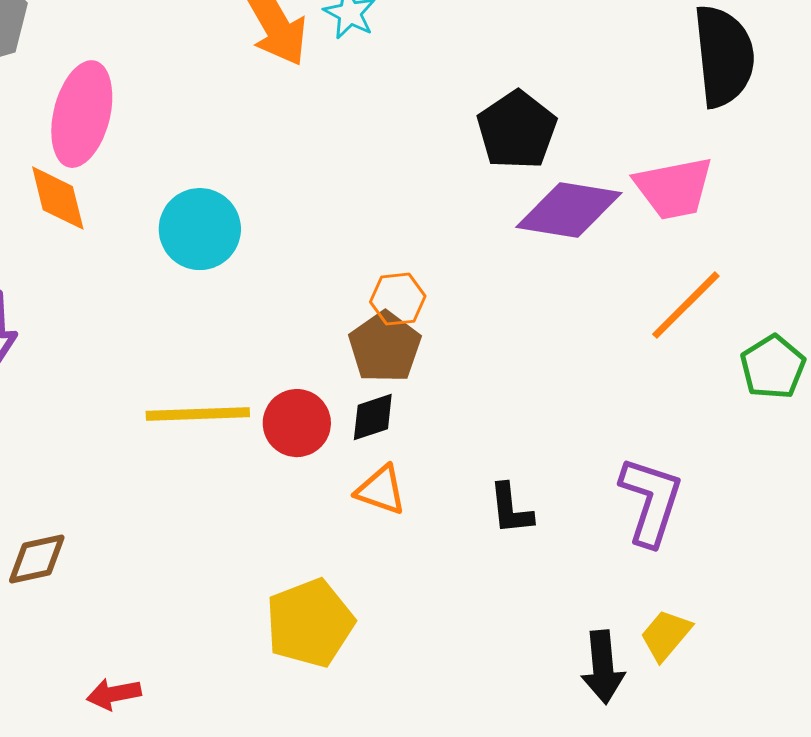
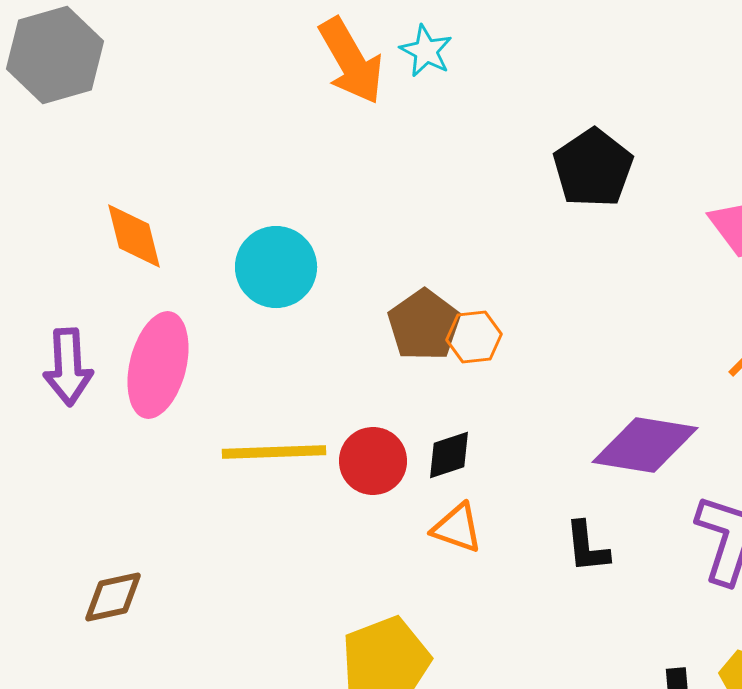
pink ellipse: (82, 114) -> (158, 365), moved
purple diamond: (569, 210) -> (645, 445), moved
brown pentagon: (385, 347) -> (424, 325), moved

